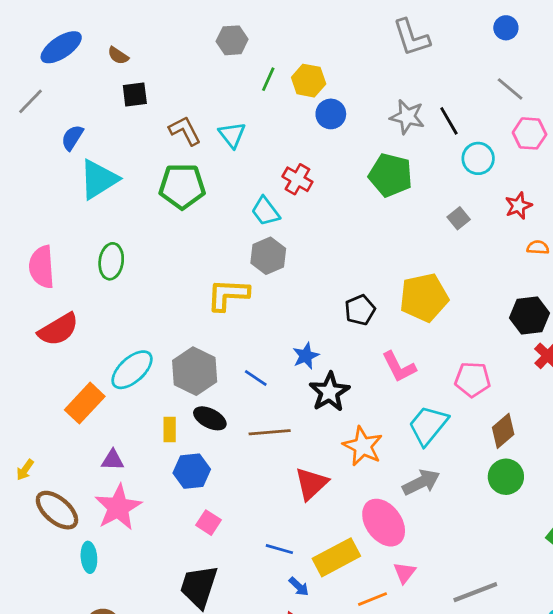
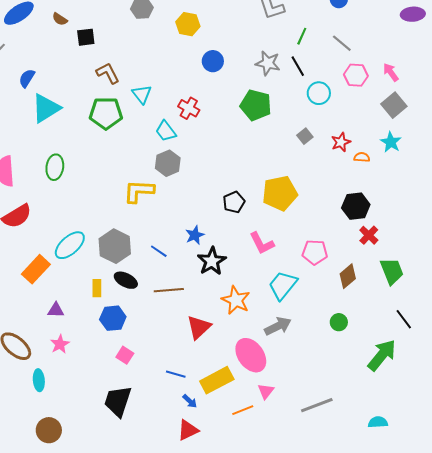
green line: (268, 79) -> (302, 36), moved
yellow hexagon: (309, 81) -> (188, 24), moved
black square: (135, 95) -> (86, 37), moved
cyan triangle: (232, 135) -> (142, 94), moved
red star: (518, 206) -> (341, 142), moved
brown diamond: (503, 431) -> (348, 276), moved
green circle: (506, 477) -> (339, 322), size x0.7
pink star: (118, 507) -> (60, 344), size x0.6

